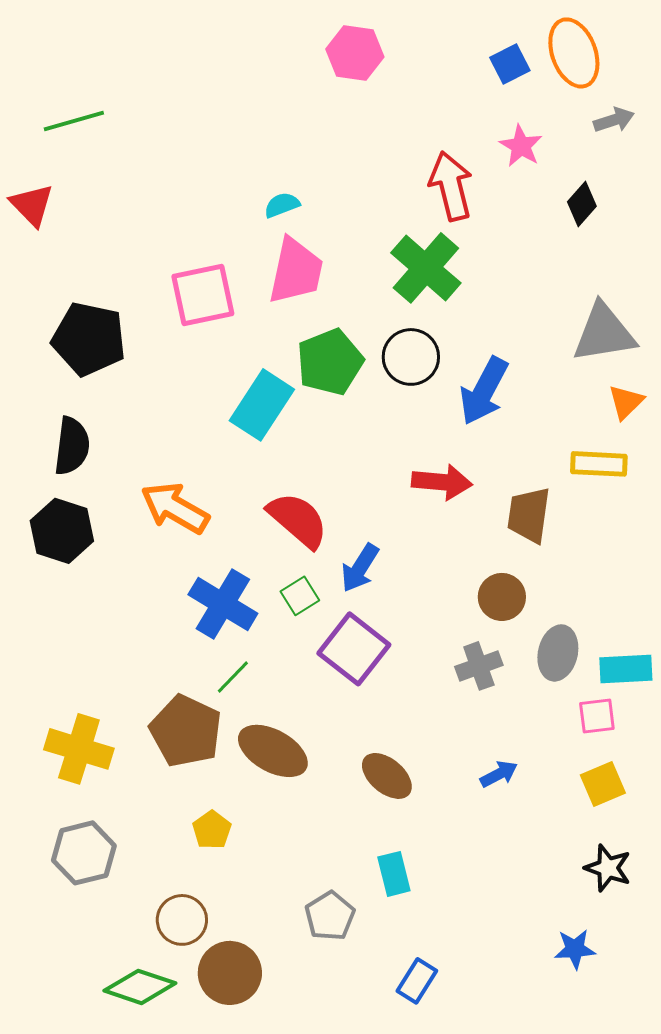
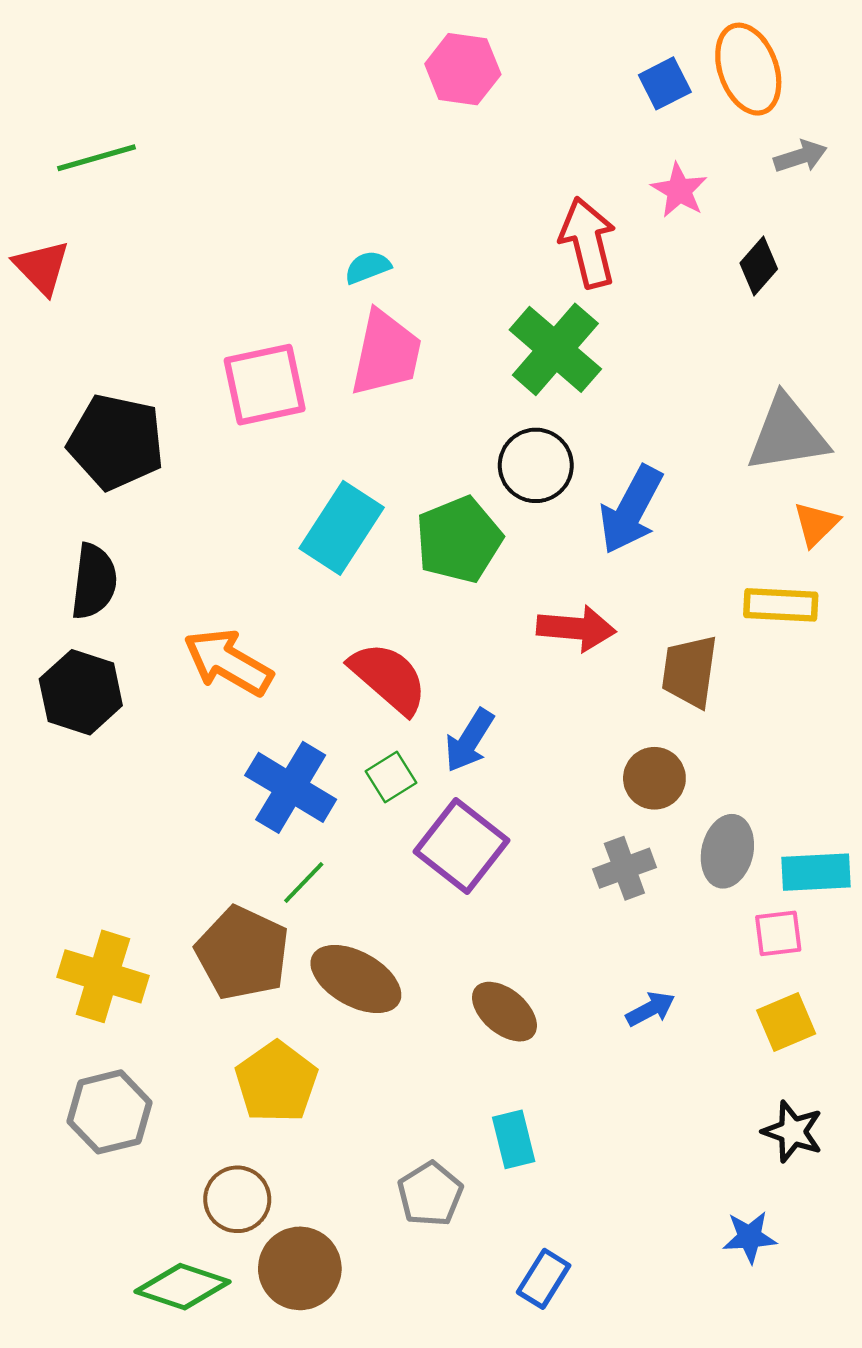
green pentagon: (330, 362) -> (459, 540), moved
yellow pentagon: (212, 830) -> (276, 1082), size x1.6

